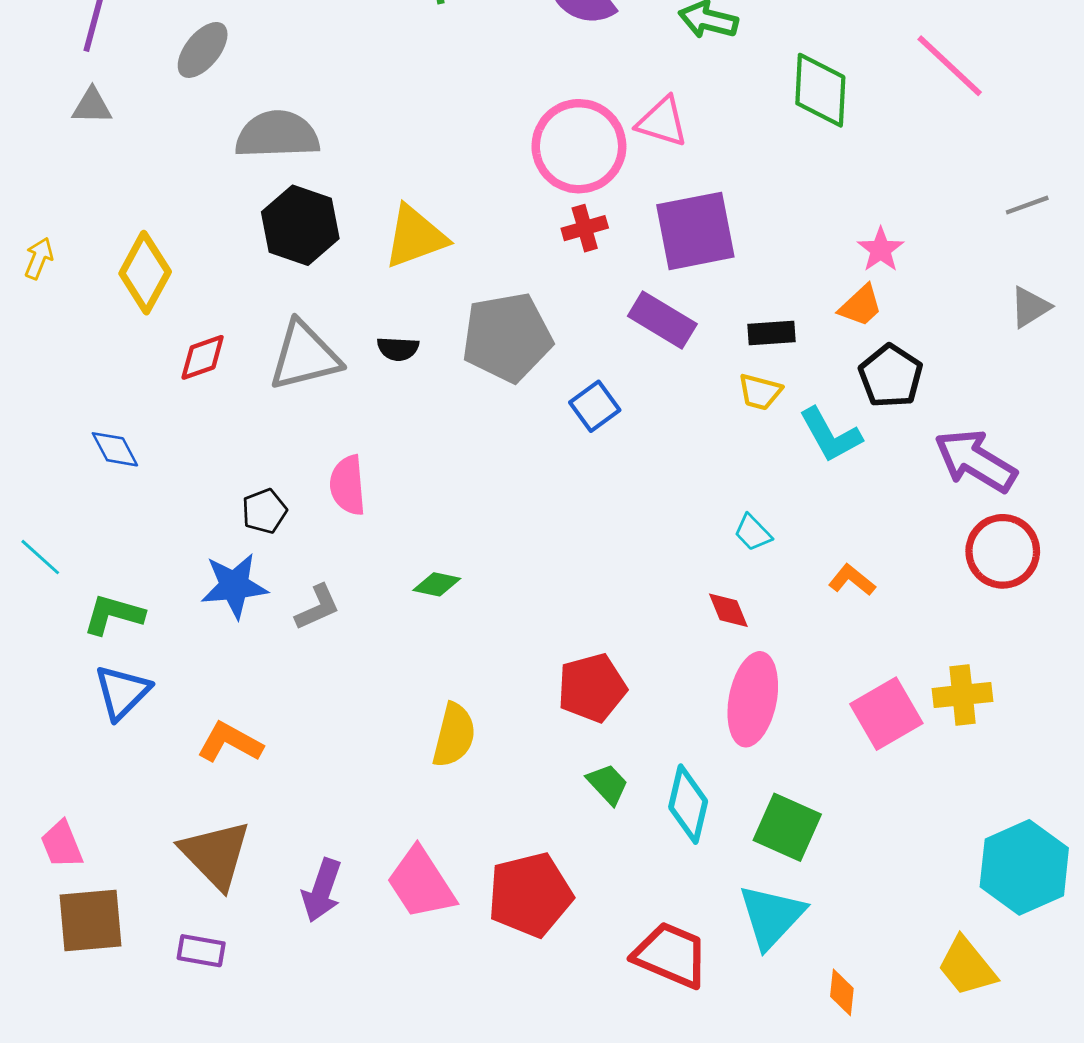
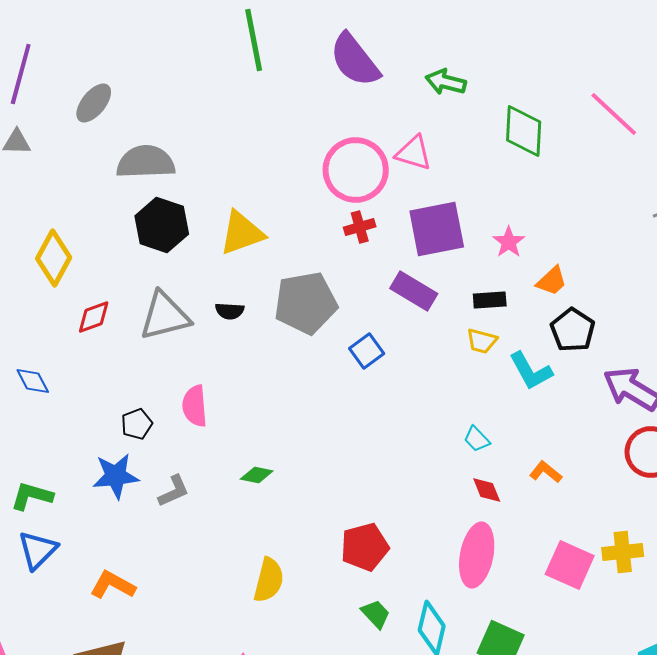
pink star: (881, 250) -> (509, 242), moved
red diamond: (728, 610) -> (487, 490), moved
pink square: (886, 714) -> (570, 565), turned -36

